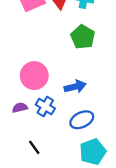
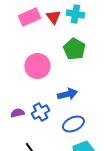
pink circle: (34, 76) -> (37, 66), moved
blue cross: (45, 106) -> (40, 112), turned 30

